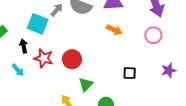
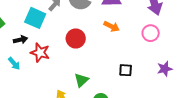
black arrow: (24, 46) -> (20, 40), turned 88
red circle: (72, 59) -> (76, 38), moved

